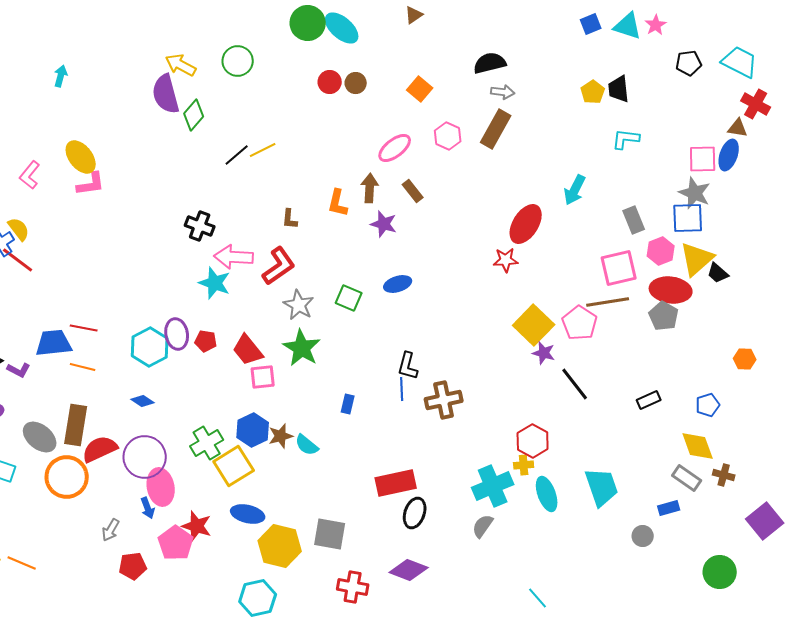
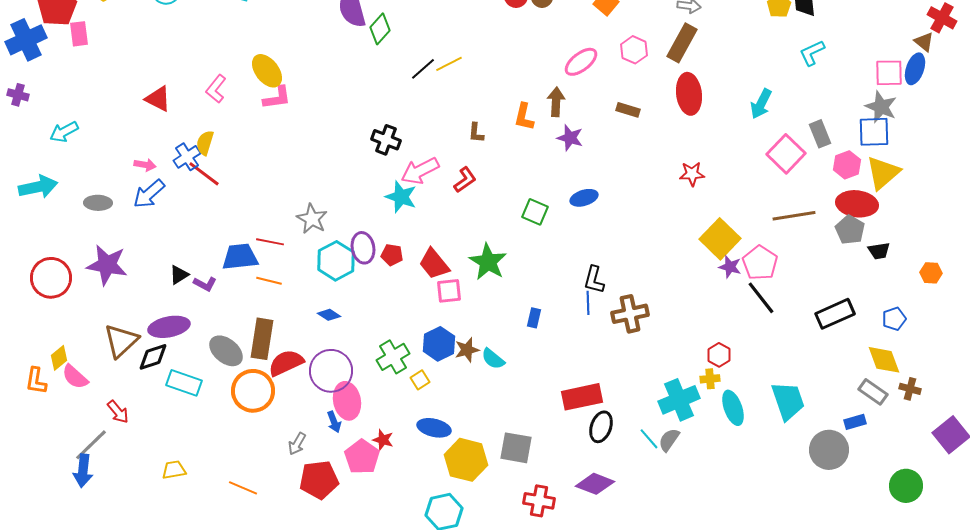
brown triangle: (738, 128) -> (924, 42), turned 30
cyan L-shape: (626, 139) -> (812, 53), turned -32
brown rectangle: (413, 191) -> (628, 110), moved, turned -35
red ellipse: (526, 224) -> (689, 94), moved, turned -39
yellow semicircle: (19, 229) -> (205, 143), turned -125
pink arrow: (234, 257) -> (420, 171), turned -30
red L-shape: (279, 266) -> (465, 180), size x0.7
pink square: (619, 268) -> (786, 154), moved, turned -33
black trapezoid: (718, 273) -> (879, 251), moved, turned -50
gray star: (299, 305) -> (312, 219), moved
pink pentagon: (580, 323) -> (760, 263), moved
black rectangle: (649, 400) -> (835, 314), size x1.6
red hexagon: (533, 441) -> (719, 355), size x0.7
yellow square: (234, 466) -> (420, 380), size x0.5
red star: (197, 526) -> (383, 440), size x0.7
gray circle: (643, 536) -> (829, 450), size x1.8
orange line: (22, 563) -> (243, 488), moved
red pentagon: (133, 566) -> (319, 480), size x1.4
cyan line: (538, 598) -> (649, 439), moved

